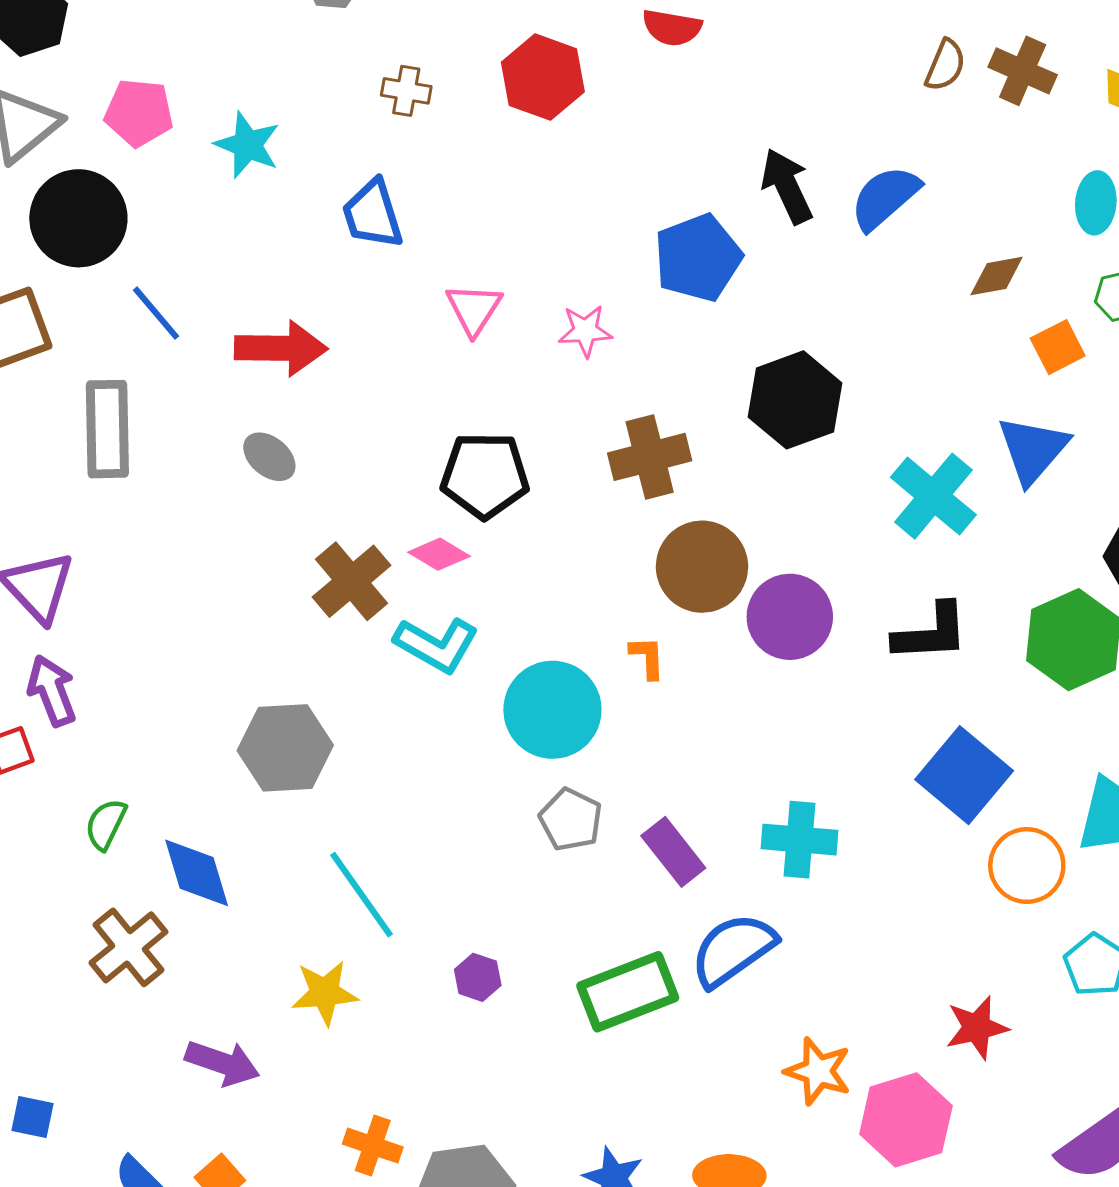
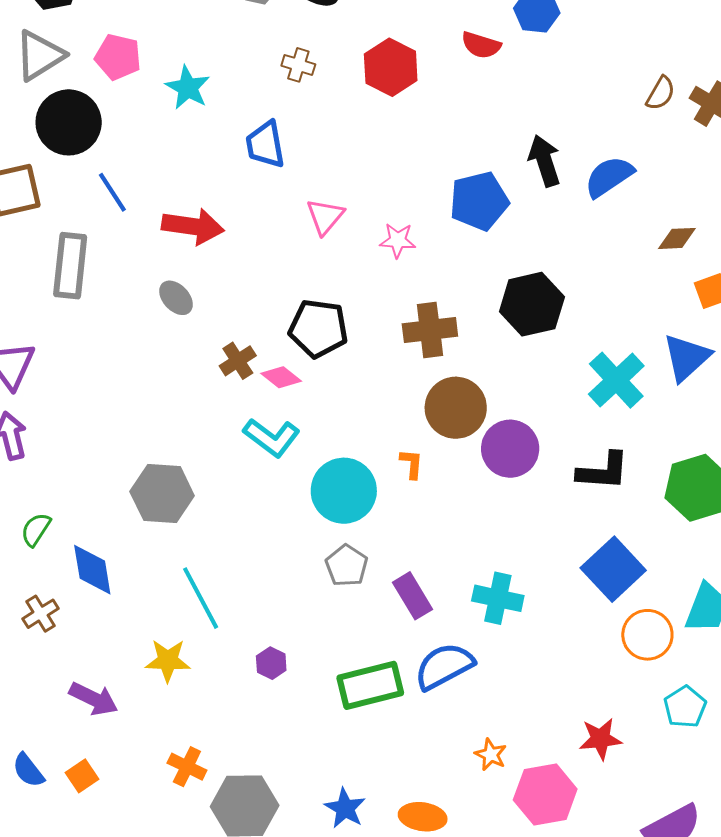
brown cross: (352, 581) -> (238, 361), moved, size x0.7
brown cross: (129, 947) -> (41, 614), size x0.7
orange star: (818, 1071) -> (491, 755), size x0.7

